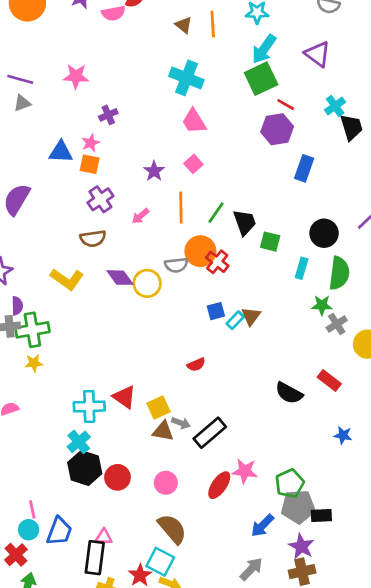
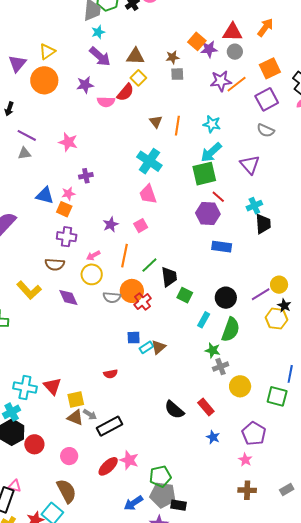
blue rectangle: (304, 168) -> (222, 247), turned 66
purple cross: (100, 199) -> (67, 237), turned 30
yellow circle: (147, 283) -> (92, 274), moved
blue star: (343, 435) -> (213, 437), moved

